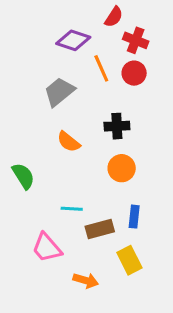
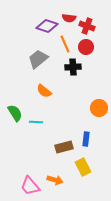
red semicircle: (114, 17) -> (69, 18), moved, turned 64
black cross: (117, 126) -> (73, 67), moved
orange circle: (122, 168) -> (99, 108), moved
cyan line: (72, 209) -> (36, 122), moved
pink trapezoid: (47, 248) -> (30, 186), moved

